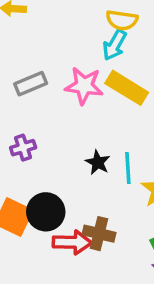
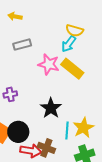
gray rectangle: (31, 84) -> (22, 45), moved
black star: (98, 162) -> (51, 108), size x1.5
cyan line: (128, 168) -> (67, 130), moved

